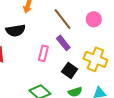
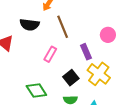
brown line: (62, 19) -> (63, 27), moved
purple rectangle: (63, 43) -> (86, 52), moved

